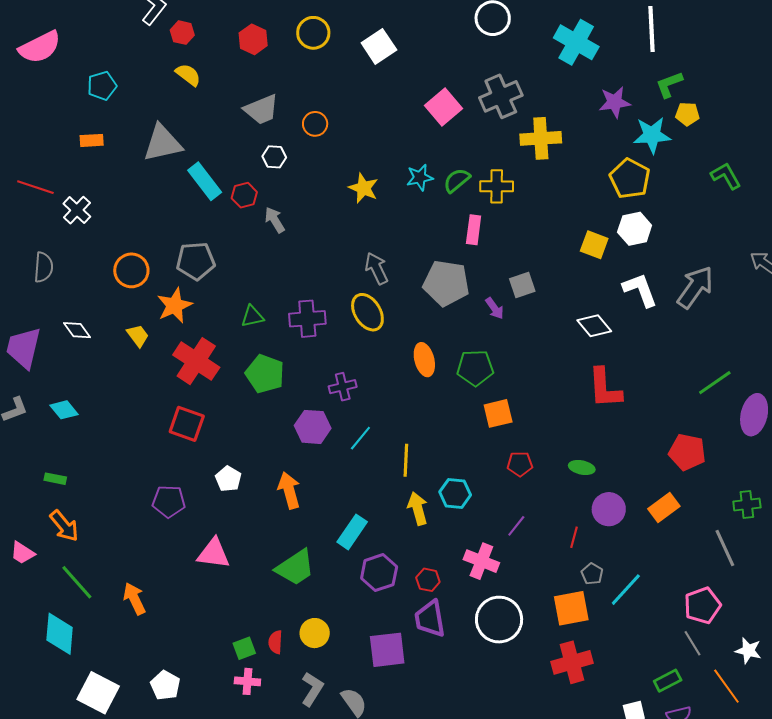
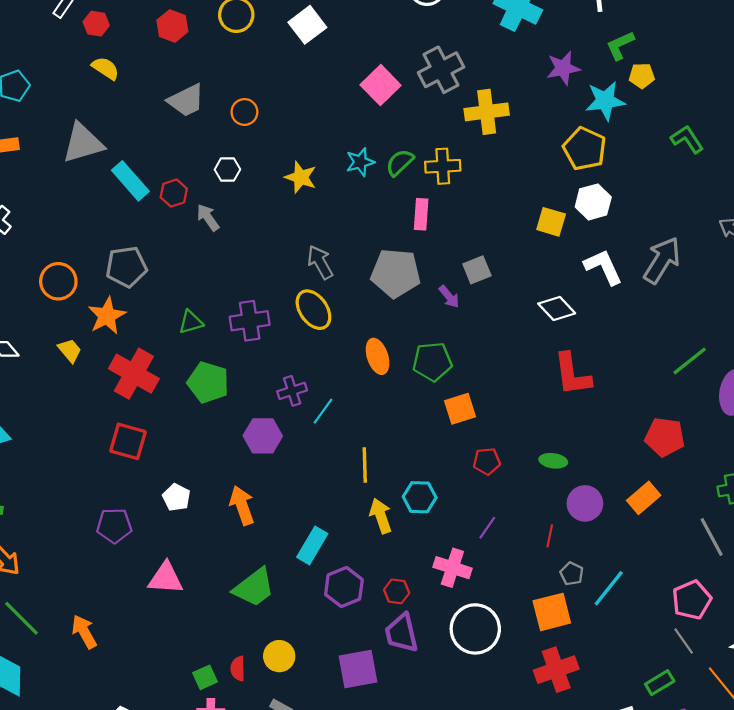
white hexagon: (274, 157) -> (227, 169), moved
cyan line: (360, 438) -> (323, 411), moved

